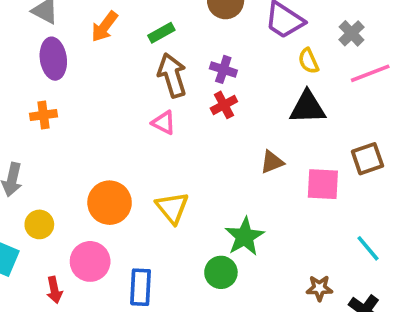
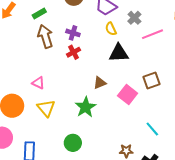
gray cross: (352, 33) -> (134, 18), moved
yellow semicircle: (308, 61) -> (111, 29), moved
pink triangle: (164, 123) -> (38, 83), moved
pink square: (323, 184) -> (128, 95), turned 36
green star: (245, 237) -> (86, 107), moved

